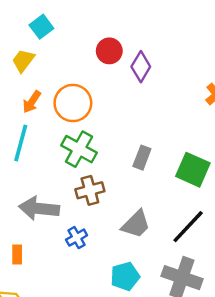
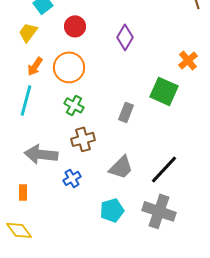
red circle: (109, 51) -> (75, 26), moved
green cross: (79, 149) -> (74, 105), size x0.7
green square: (193, 170) -> (164, 91), moved

